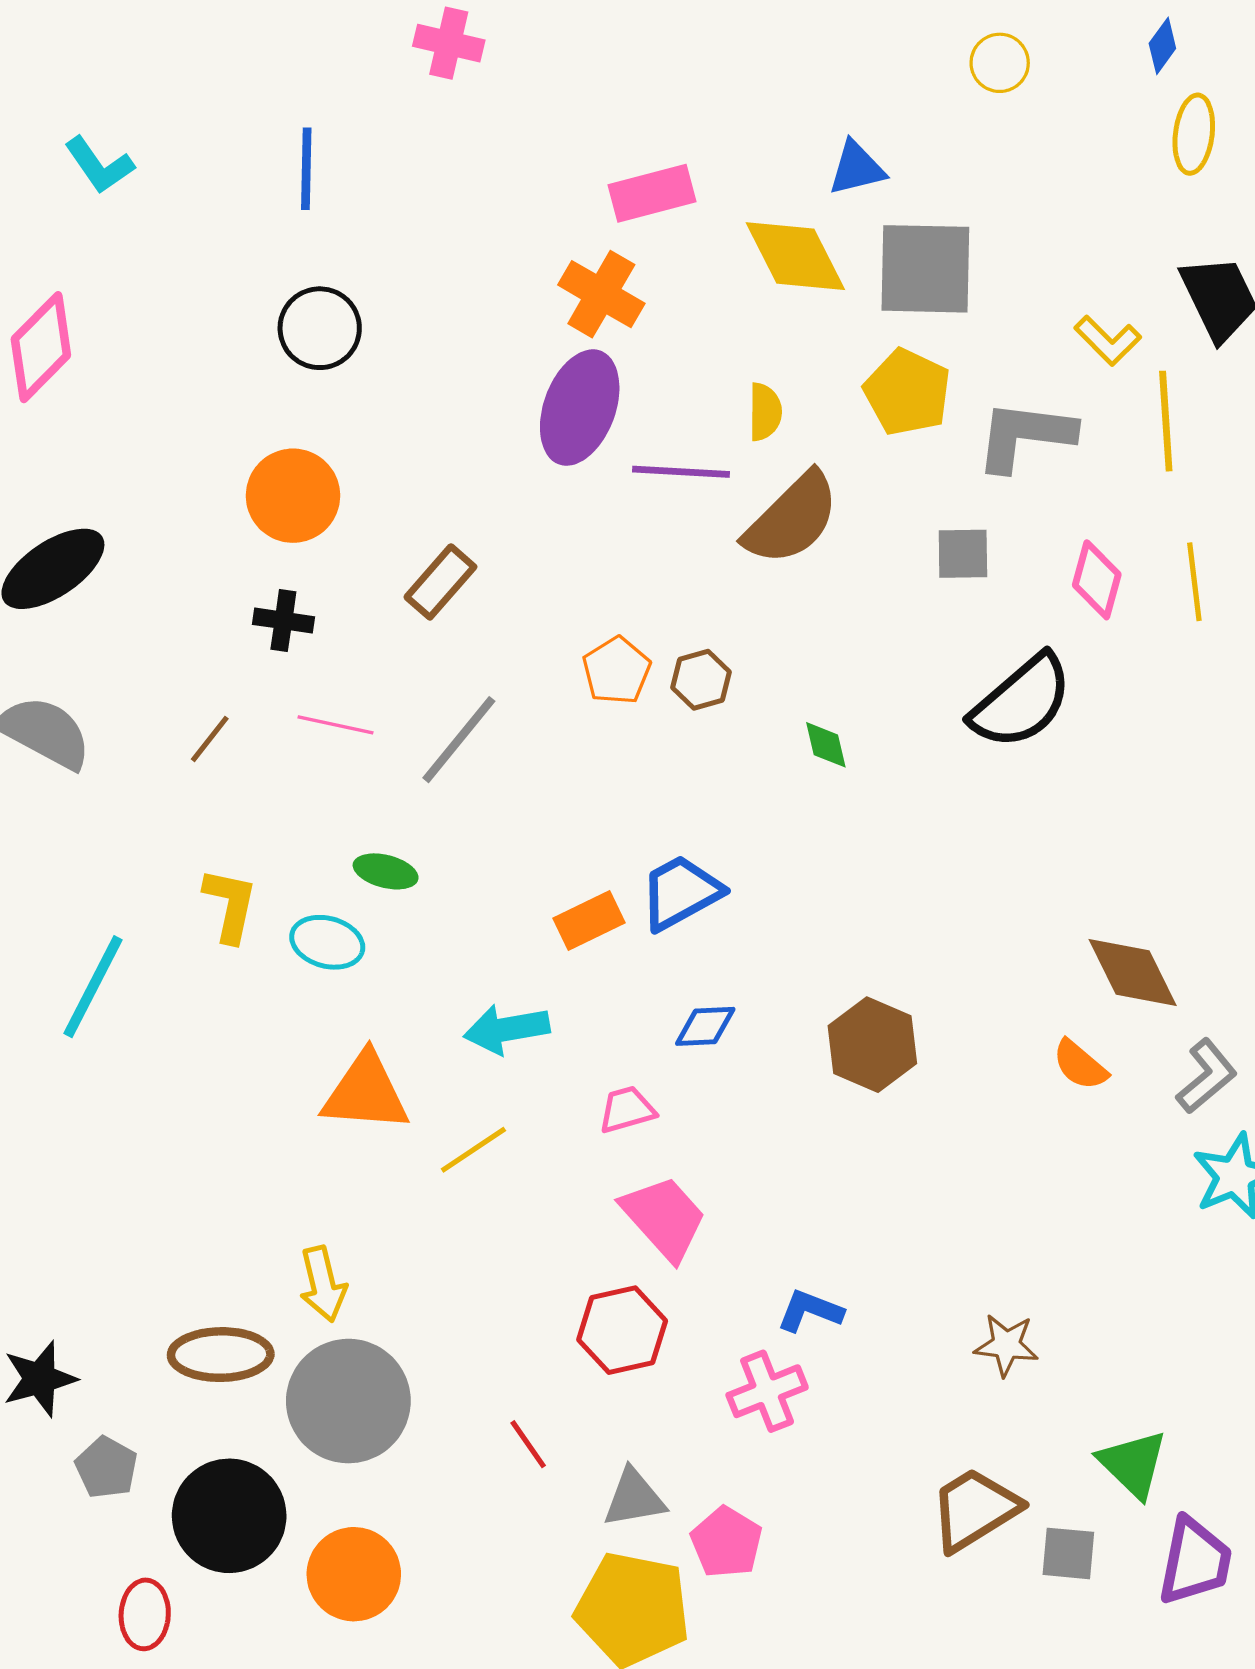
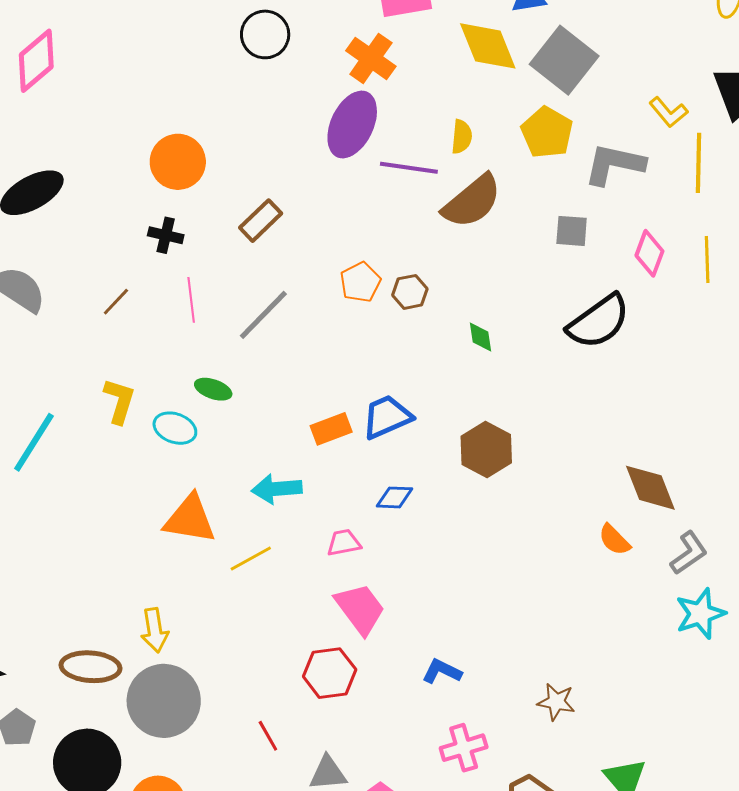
gray square: (925, 269) -> (564, 60), turned 32
black circle: (320, 328) -> (265, 34), moved
pink line: (336, 725) -> (191, 300), turned 66
brown hexagon: (872, 1045) -> (486, 449), moved
pink cross: (767, 1391) -> (464, 748), moved

